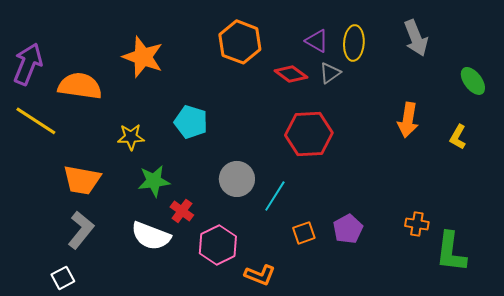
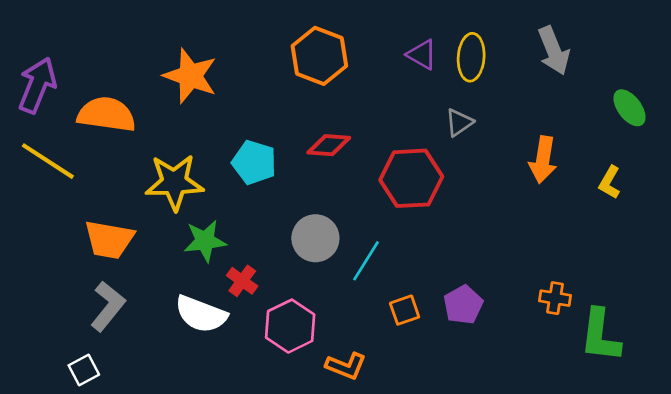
gray triangle: (330, 73) -> (459, 122), moved
red diamond: (291, 74) -> (329, 145), moved, turned -32
yellow star: (131, 137) -> (174, 182), size x1.6

